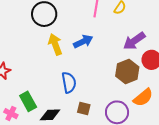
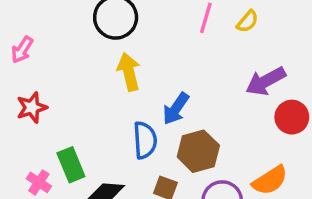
blue arrow: (83, 41) -> (176, 109), moved, turned 144
brown hexagon: (127, 72) -> (198, 151), moved

